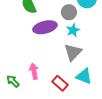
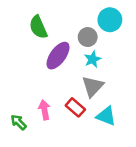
purple ellipse: (45, 27) -> (58, 56), turned -40
red rectangle: (60, 83) -> (75, 107), moved

